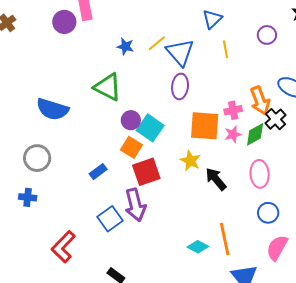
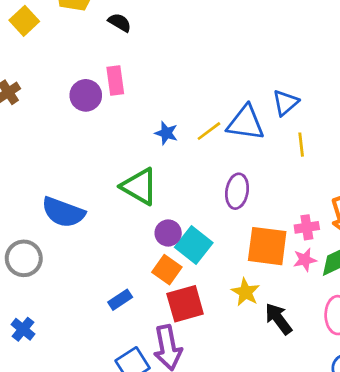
blue triangle: (180, 52) -> (246, 123), moved, turned -44
gray circle: (37, 158) -> (24, 258), moved
blue cross: (28, 197) -> (23, 329), turned 30

